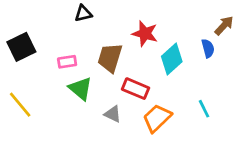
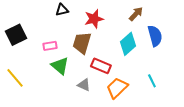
brown arrow: (224, 25) -> (136, 14), moved
red star: (145, 34) -> (94, 19), moved, turned -30
blue semicircle: (208, 48) -> (155, 36), size x1.5

